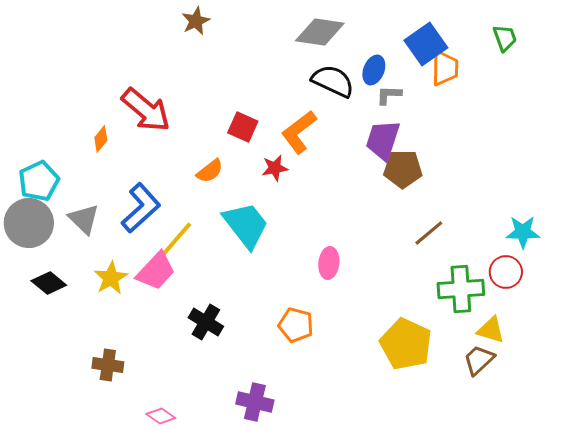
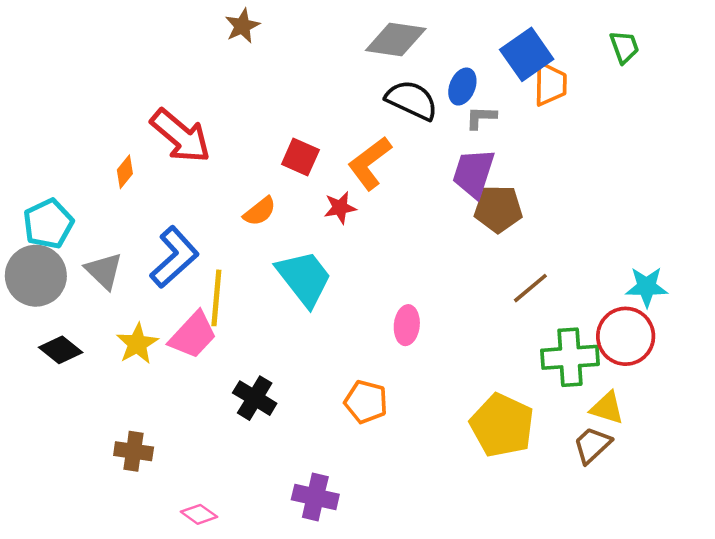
yellow line: (175, 241) -> (216, 298), turned -36
red circle: (506, 272) -> (626, 336), size x1.4

